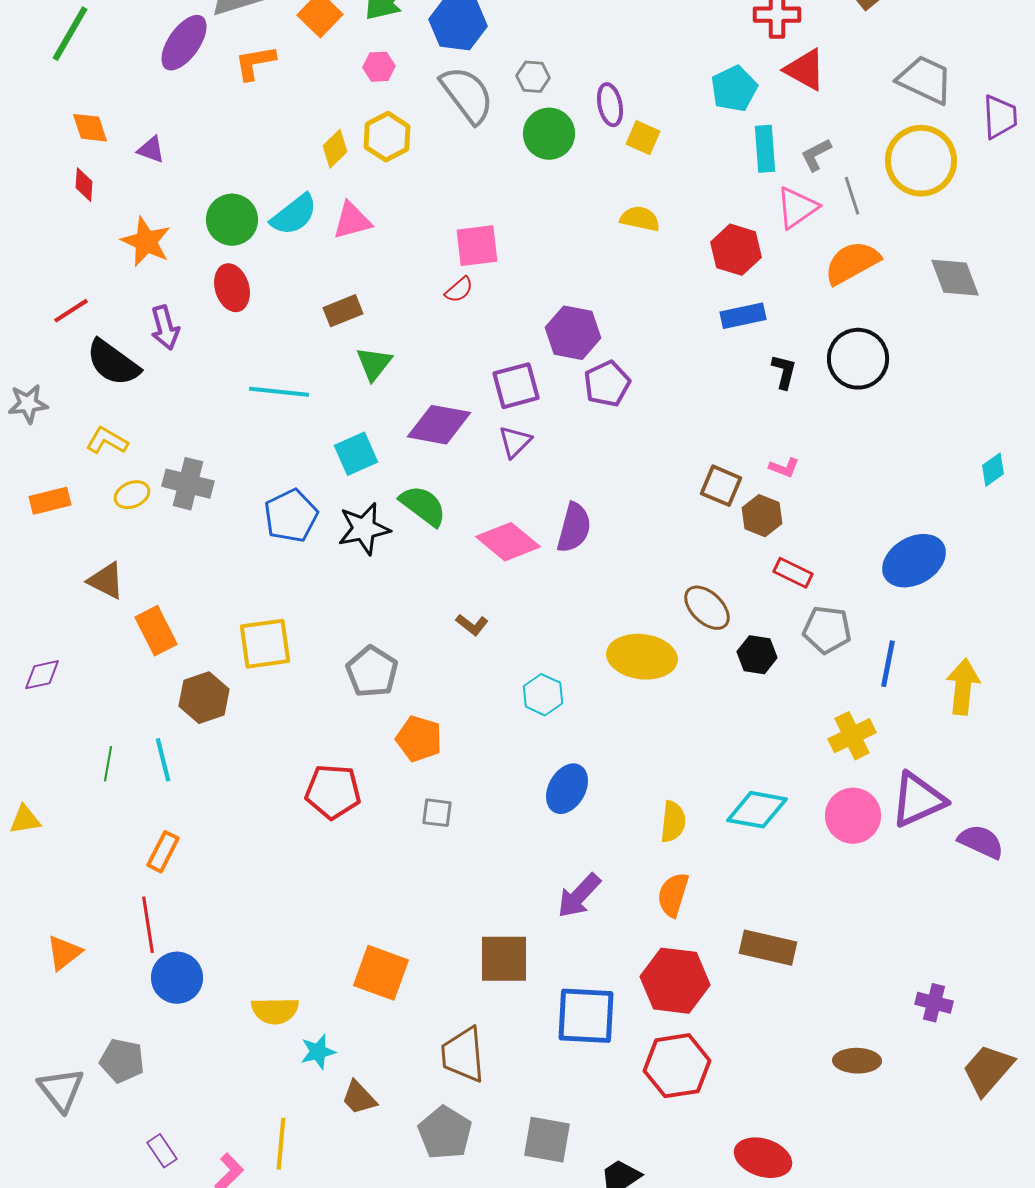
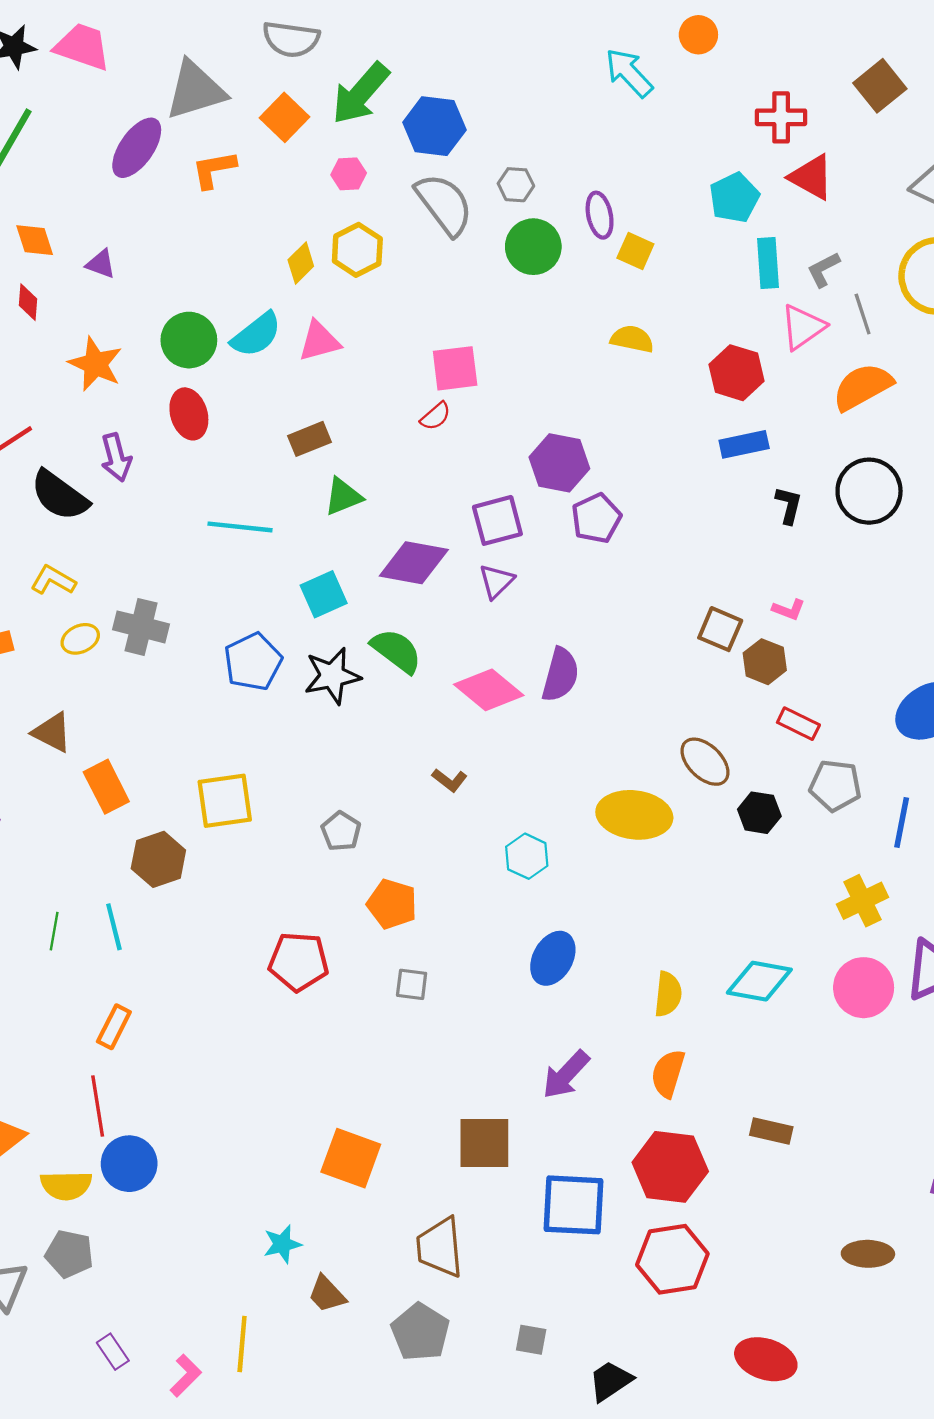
green triangle: (374, 364) -> (343, 497), turned 30
gray pentagon: (372, 672) -> (341, 831), size x0.7
brown rectangle: (768, 948) -> (771, 1131), size x0.7
yellow semicircle: (275, 1011) -> (66, 1185), moved
gray square: (547, 1140) -> (531, 1340), size x0.6

